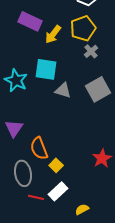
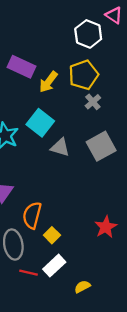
cyan square: (46, 69) -> (40, 123), turned 30
orange semicircle: (39, 148) -> (32, 215), turned 35

